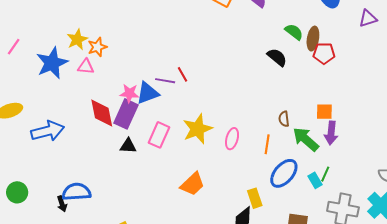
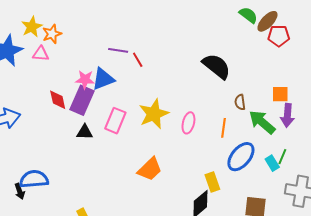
brown ellipse: (313, 39) -> (267, 21), turned 35
black semicircle: (277, 57) -> (216, 66), moved, size x1.4
purple line: (165, 81) -> (118, 50), moved
red diamond: (102, 113) -> (58, 100), size x0.7

